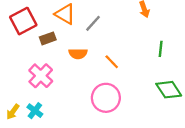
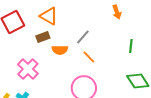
gray line: (93, 23) -> (83, 37), moved
brown rectangle: (48, 38) -> (43, 37), moved

